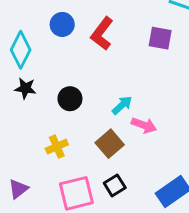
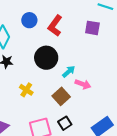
black circle: (70, 99) -> (46, 58), moved, size x1.5
yellow cross: (57, 147) -> (26, 90), moved, turned -32

